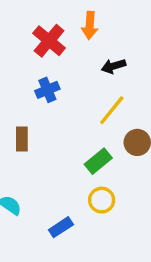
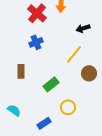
black arrow: (113, 66) -> (83, 28), moved
green rectangle: (98, 161) -> (51, 84), moved

